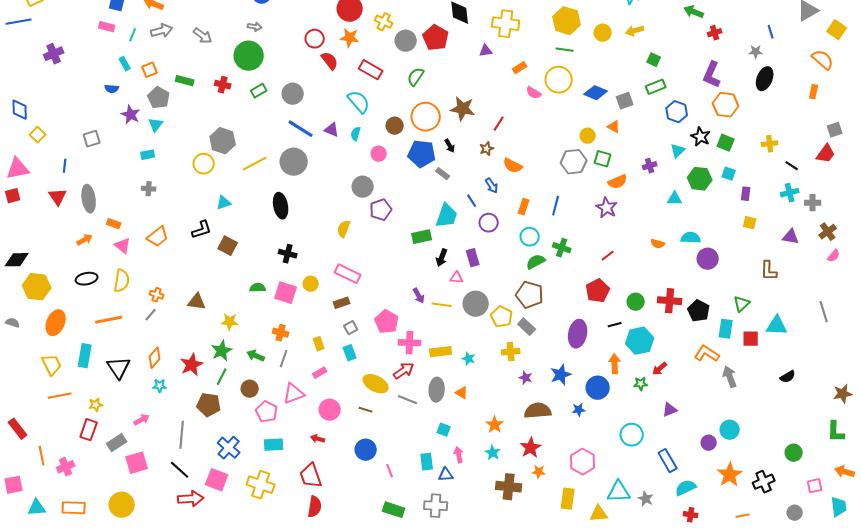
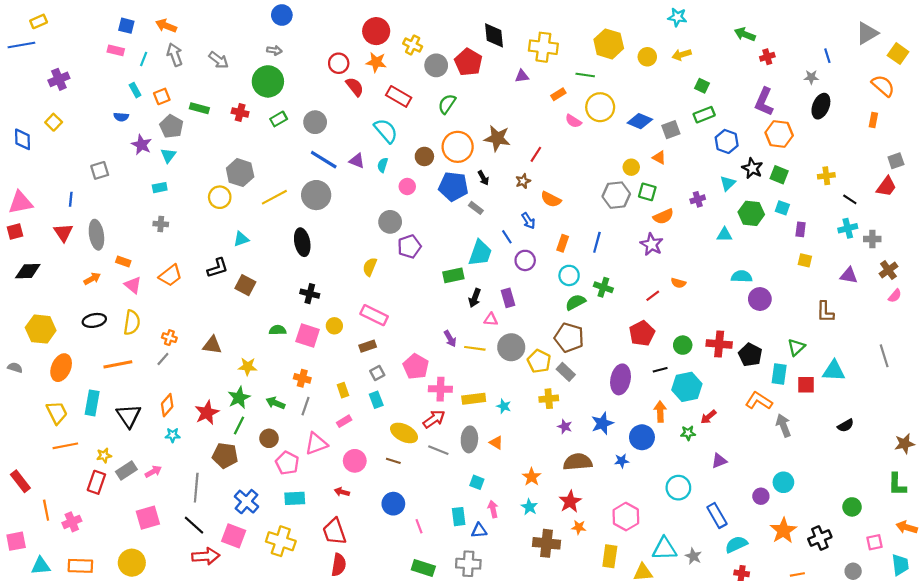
gray arrow: (162, 31) -> (175, 55), turned -95
green line: (565, 50) -> (585, 75), moved
yellow square: (38, 135) -> (54, 122), moved
orange semicircle: (658, 244) -> (678, 283), moved
black diamond: (17, 260) -> (28, 271), moved
gray rectangle: (117, 443) -> (126, 470), moved

